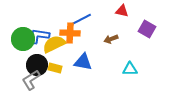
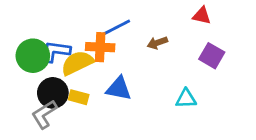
red triangle: (122, 11) -> (202, 16), moved
purple square: (147, 29) -> (212, 56), moved
brown arrow: (111, 39) -> (157, 43), moved

